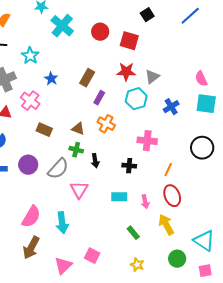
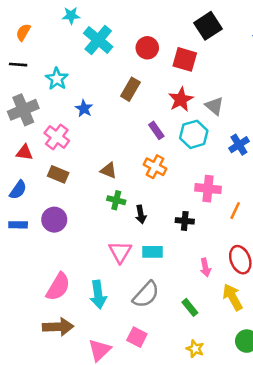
black square: (147, 15) -> (208, 26), size x1.5
red star: (126, 72) -> (181, 99), turned -30
gray triangle: (152, 77) -> (214, 106), turned -42
brown rectangle: (87, 78) -> (130, 89), moved
purple rectangle: (99, 98) -> (156, 130), moved, turned -64
brown triangle: (78, 129) -> (109, 171), moved
brown rectangle: (44, 130) -> (58, 174), moved
gray semicircle: (58, 169) -> (146, 295), moved
orange line: (168, 170) -> (235, 211), moved
cyan rectangle: (119, 197) -> (152, 252), moved
brown arrow: (31, 248) -> (58, 327), turned -120

